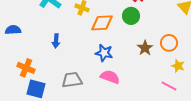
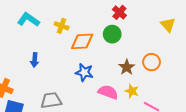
yellow star: (178, 66) -> (132, 91), moved
pink semicircle: (110, 77) -> (108, 92), moved

